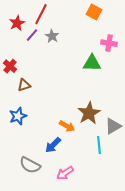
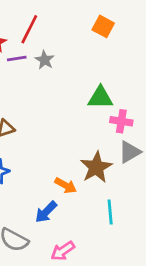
purple line: (32, 35) -> (17, 59), turned 40
pink cross: (109, 43) -> (121, 121), moved
gray triangle: (113, 126) -> (130, 152), moved

